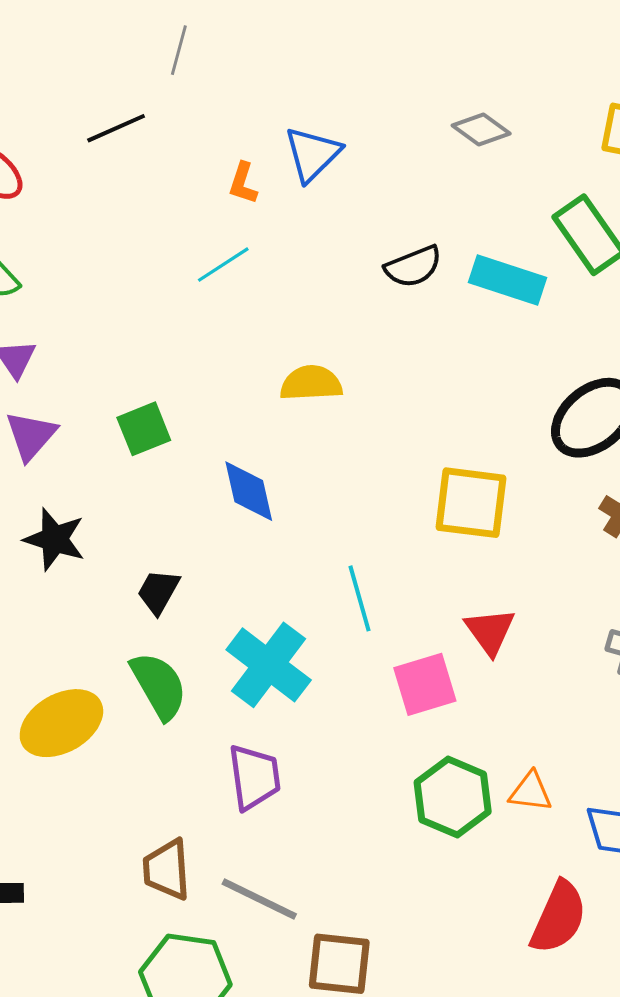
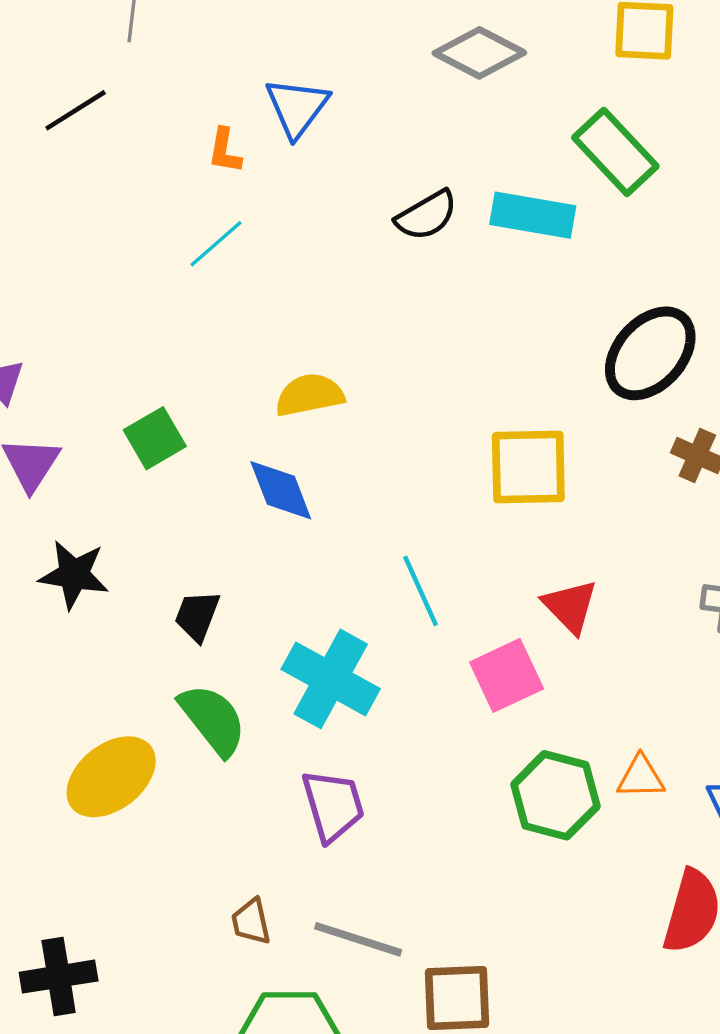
gray diamond: (481, 129) -> (479, 53), size x1.4
yellow semicircle: (311, 383) -> (310, 395), moved
brown trapezoid: (167, 869) -> (251, 922), size x0.7

